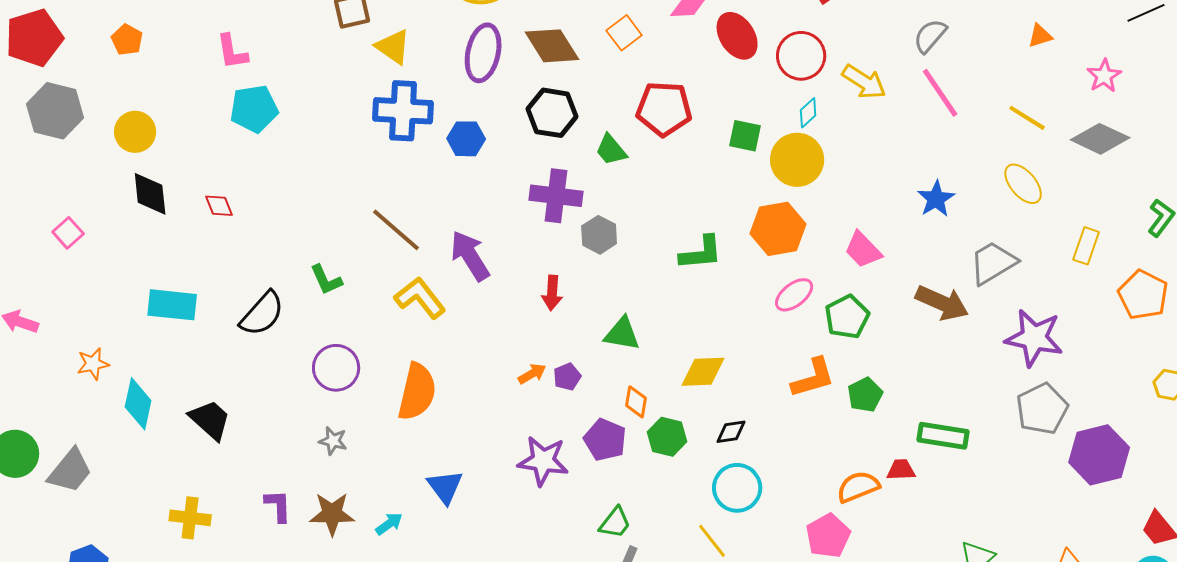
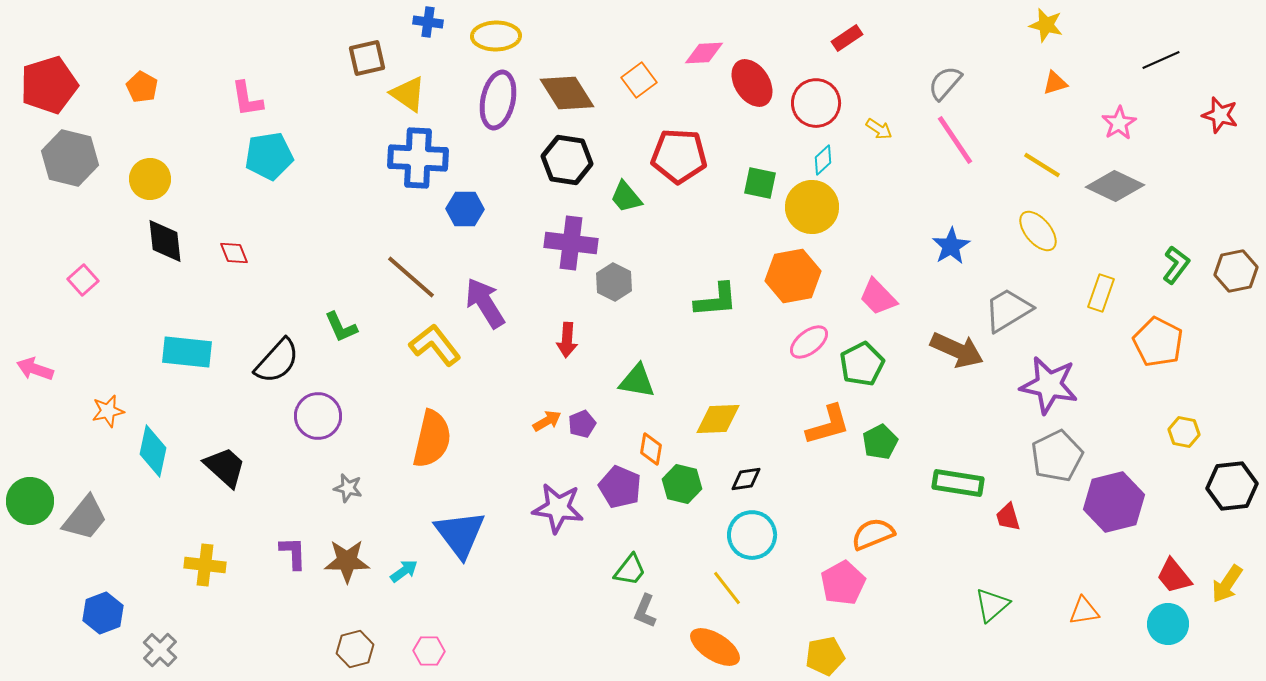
yellow arrow: (864, 82) -> (879, 129), size x0.6
blue hexagon: (466, 139) -> (465, 209), moved
purple circle: (336, 368) -> (318, 416), moved
red trapezoid: (901, 470) -> (1008, 517), moved, turned -104
blue triangle: (445, 487) -> (460, 534), size x1.4

